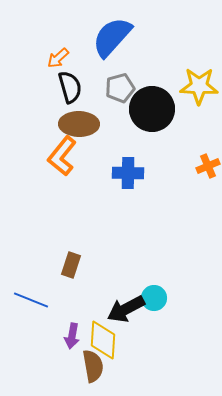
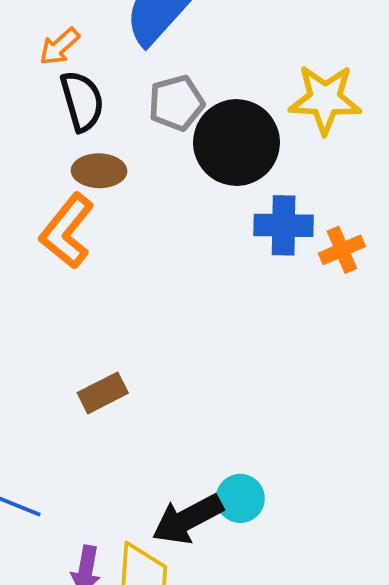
brown ellipse: (79, 124) -> (99, 171), size x0.7
blue cross: (128, 173) -> (284, 225), moved
brown rectangle: (71, 265) -> (103, 393), moved, turned 45

